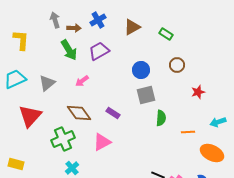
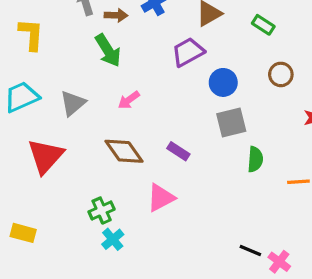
purple trapezoid: (99, 51) -> (188, 52), moved
green cross: (63, 139) -> (102, 211), moved, size x0.7

